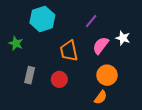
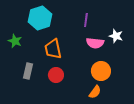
purple line: (91, 21) -> (86, 20), turned -32
pink semicircle: (101, 45) -> (95, 43), turned -120
orange trapezoid: (69, 51) -> (53, 49), moved

